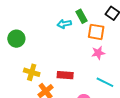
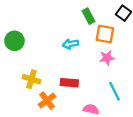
cyan arrow: (64, 24) -> (70, 44), moved
cyan line: (105, 82) -> (114, 91), turned 36

